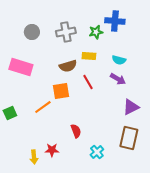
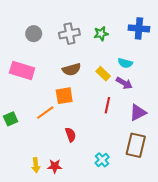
blue cross: (115, 21) -> (139, 28), moved
yellow rectangle: (89, 56) -> (103, 74), moved, turned 40
red line: (88, 82) -> (107, 105), moved, turned 42
red semicircle: (76, 131) -> (71, 135), moved
red star: (52, 150) -> (55, 166), moved

